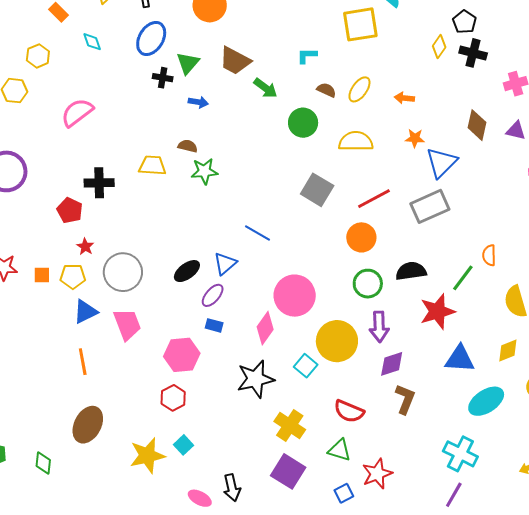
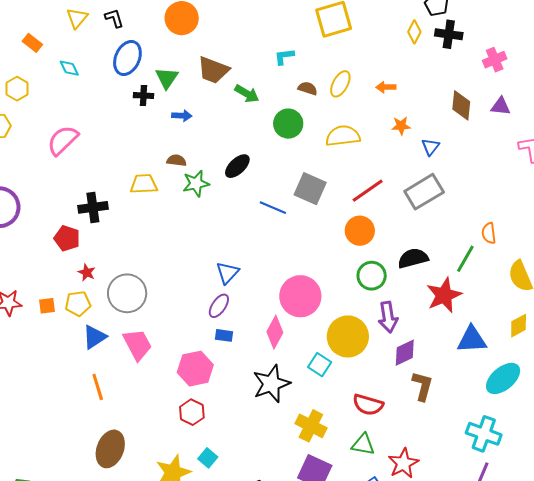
blue triangle: (441, 163) -> (430, 147), size x0.6
blue line: (257, 233) -> (273, 208), moved
black ellipse: (187, 271) -> (237, 166), moved

